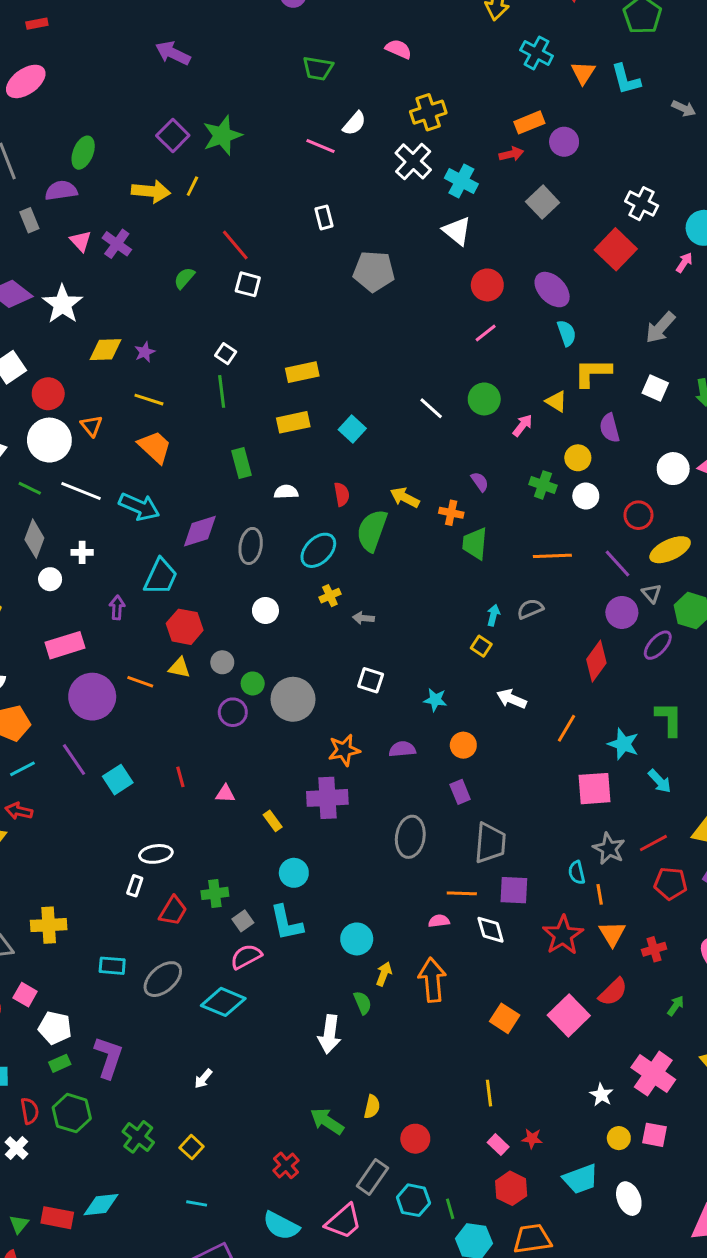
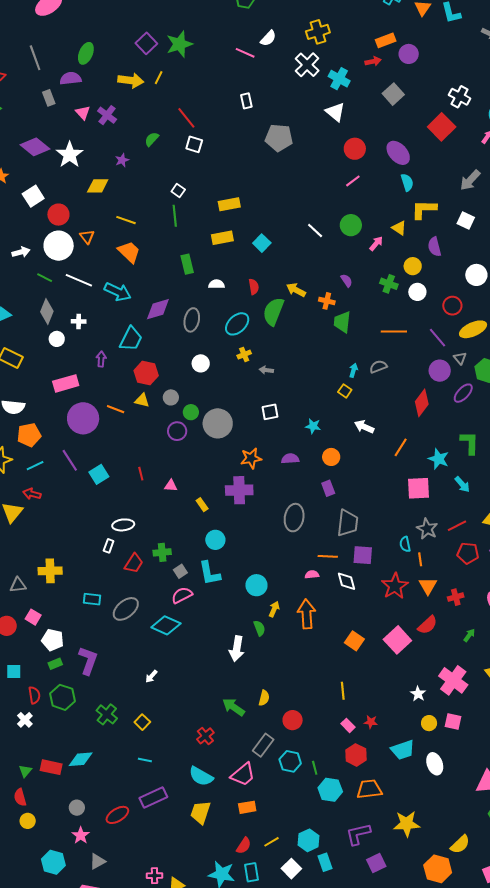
purple star: (145, 352) -> (122, 160), moved
white square: (371, 680) -> (270, 412), turned -30

